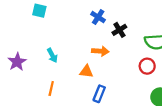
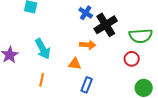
black cross: (119, 30) -> (106, 25), size x1.6
cyan arrow: (52, 55) -> (43, 49), size x1.5

